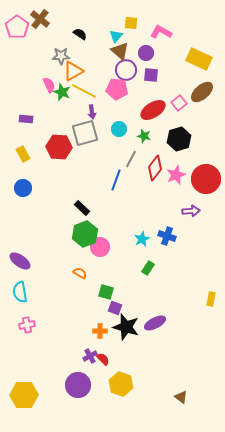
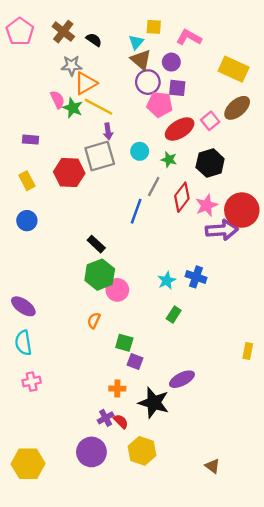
brown cross: (40, 19) -> (63, 32), moved
pink pentagon: (117, 89) -> (160, 104), moved
purple arrow: (191, 211) -> (222, 230), moved, size x1.5
orange semicircle: (80, 273) -> (94, 320), turned -96
black star: (126, 327) -> (154, 403), moved

